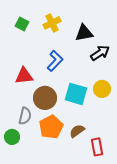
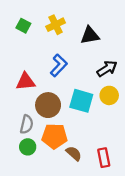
black arrow: (100, 53) -> (107, 69), moved
orange pentagon: (51, 127) -> (54, 136), turned 30
brown semicircle: (77, 131) -> (74, 153), moved, turned 77
green circle: (12, 137) -> (28, 147), moved

